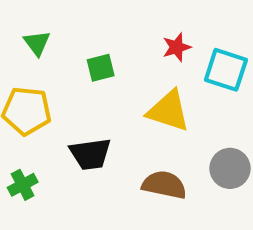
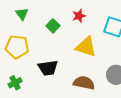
red star: (177, 47) -> (79, 16), moved
green square: (101, 68) -> (53, 26), turned -32

